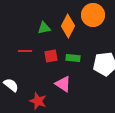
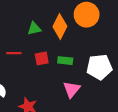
pink triangle: (63, 84) -> (72, 89), moved, turned 36

